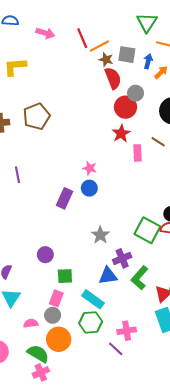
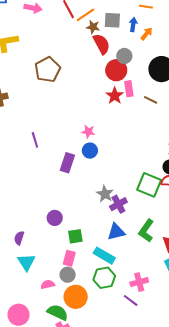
brown pentagon: (37, 116) -> (47, 70), moved
pink rectangle: (138, 153) -> (129, 89), moved
purple line: (17, 175) -> (35, 140), moved
purple cross: (122, 258) -> (118, 204), moved

